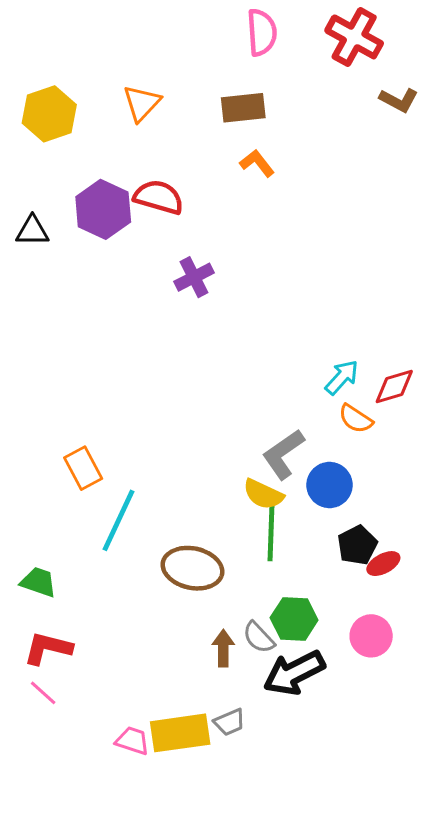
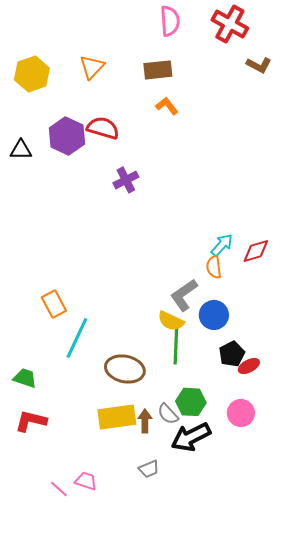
orange semicircle: (356, 419) -> (214, 267), moved, turned 50
pink line: (43, 693) -> (59, 489), moved
yellow rectangle: (180, 733) -> (117, 417), moved

